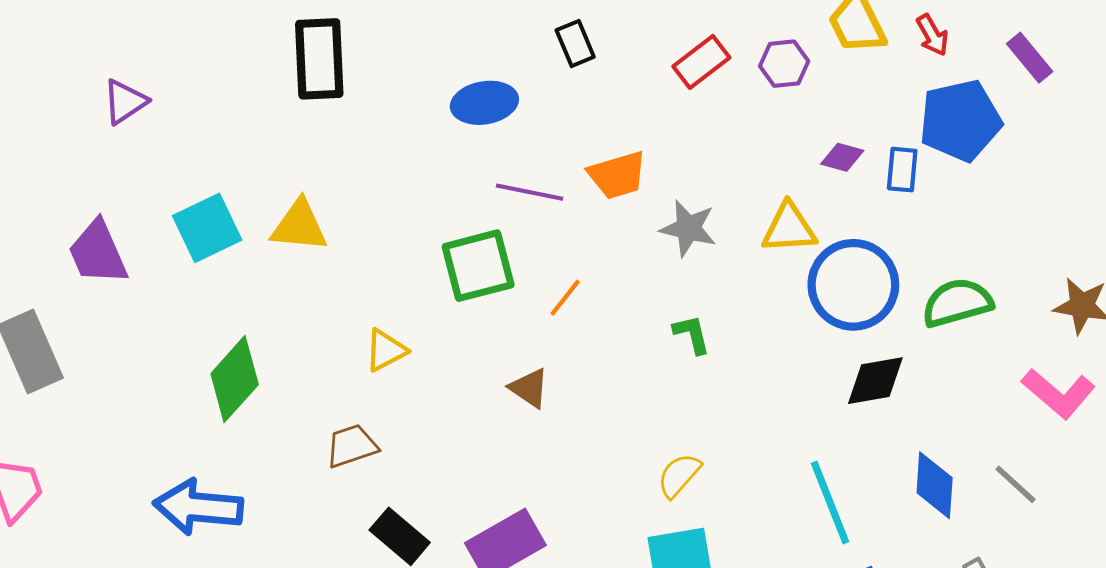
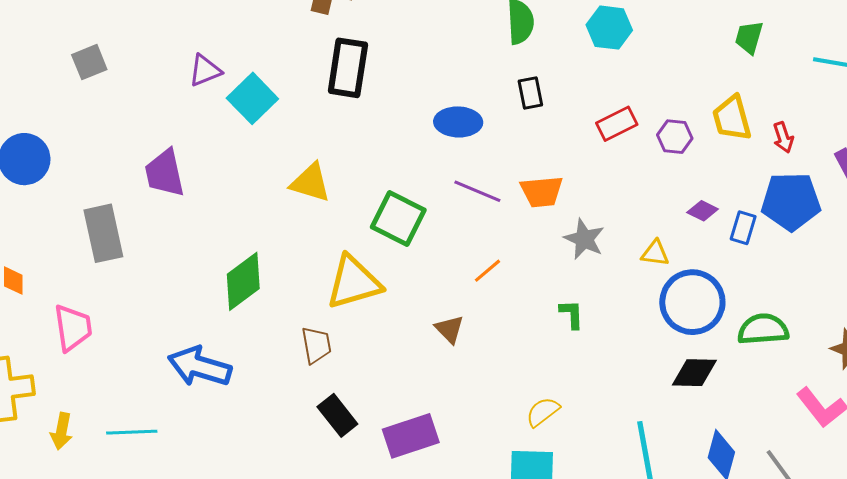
cyan square: (207, 228) -> (252, 98), moved, turned -30
yellow triangle: (789, 228) -> (655, 253), size x0.7
green square: (478, 266) -> (398, 219), moved, turned 30
yellow triangle: (386, 350) -> (354, 282), size x1.8
brown trapezoid: (352, 446) -> (316, 345), turned 87

